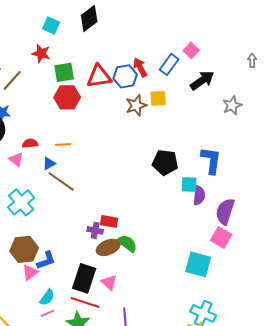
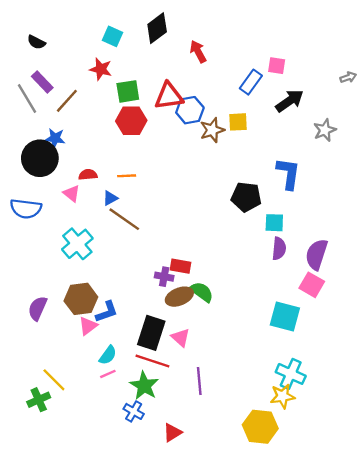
pink square: (191, 50) -> (277, 66), turned -35
gray arrow: (252, 60) -> (348, 77), turned 72
red arrow: (140, 67) -> (198, 52), moved
blue hexagon: (125, 76) -> (190, 110), moved
blue L-shape: (211, 160) -> (288, 173), moved
purple semicircle: (199, 195) -> (279, 249), moved

